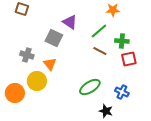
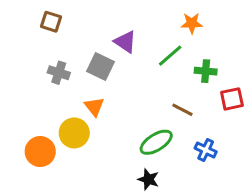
brown line: (100, 51) -> (182, 110), moved
gray cross: (27, 55) -> (59, 73), moved
red square: (129, 59) -> (232, 99), moved
black star: (106, 111) -> (148, 179), moved

